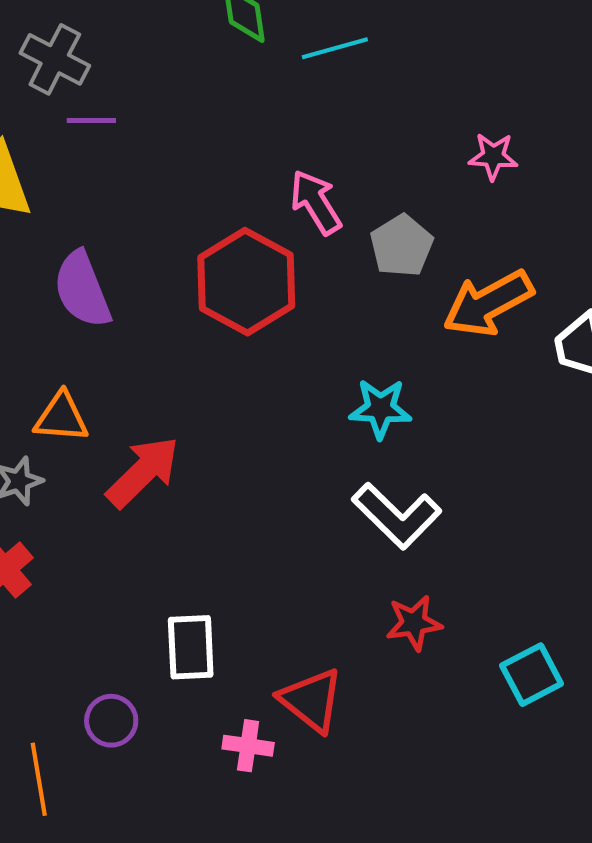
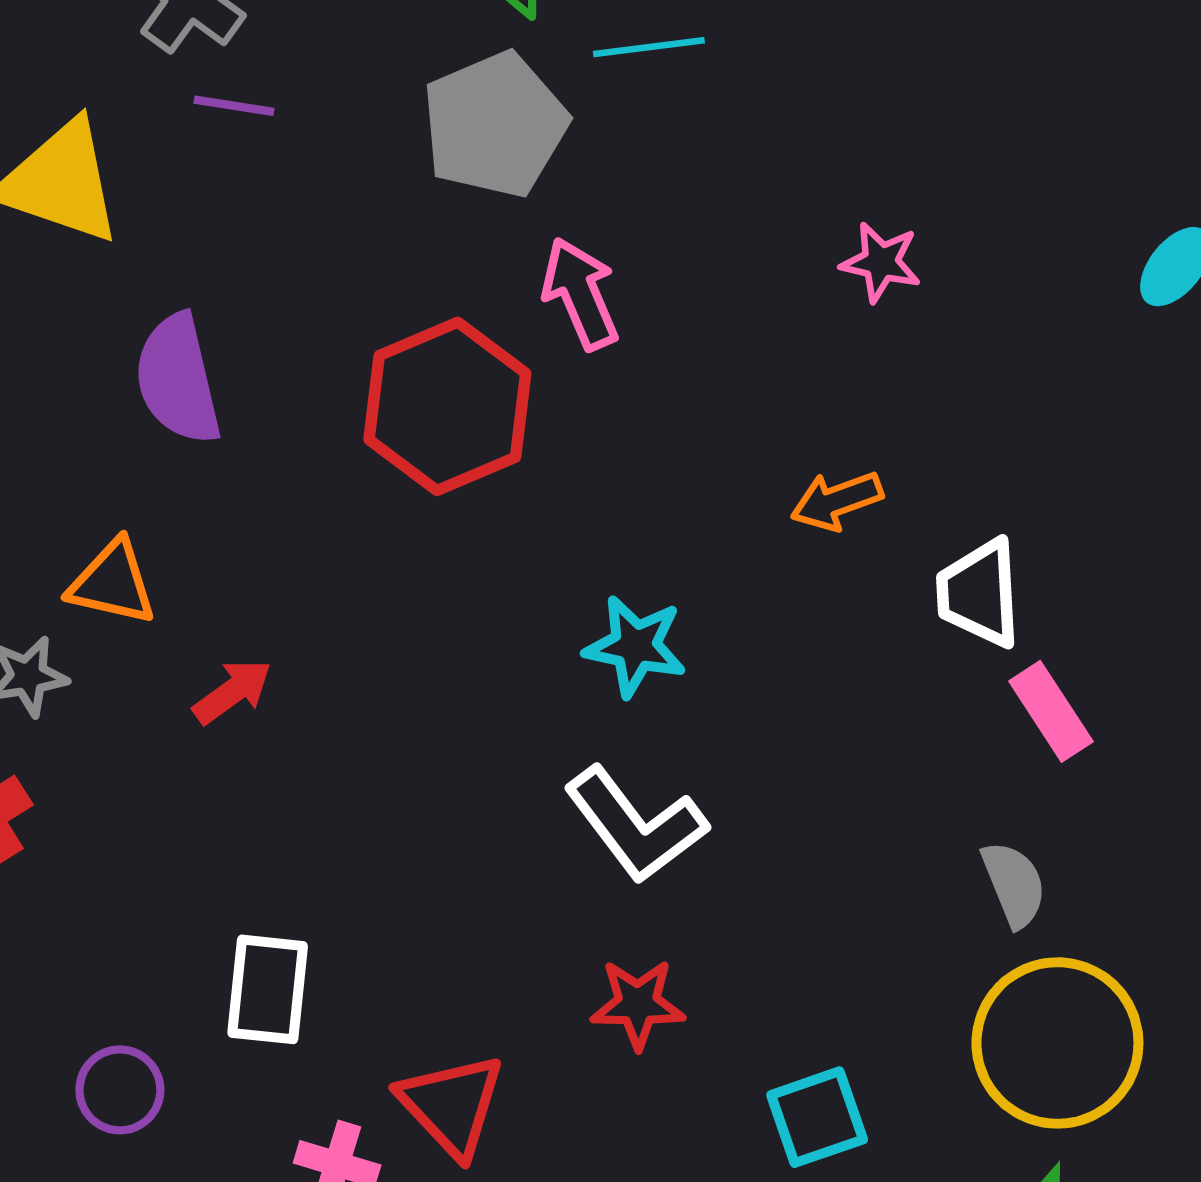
gray pentagon: (402, 246) -> (495, 125), moved, size x1.4
orange arrow: (488, 303) -> (837, 501), size x0.6
red arrow: (143, 472) -> (232, 692), size x0.6

